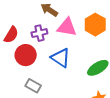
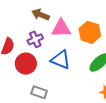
orange hexagon: (95, 25) -> (90, 32), moved

